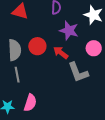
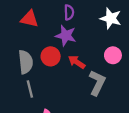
purple star: (69, 31) -> (66, 35), moved
gray L-shape: (78, 72) -> (97, 83), turned -130

